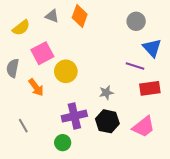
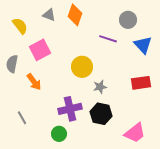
yellow semicircle: (21, 28) -> (20, 26), turned -90
purple line: (135, 66) -> (108, 39), moved
yellow circle: (66, 71) -> (82, 67), moved
pink trapezoid: (144, 127) -> (135, 133), moved

